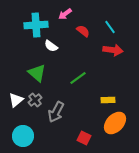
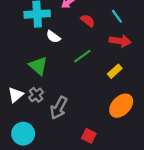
green line: (78, 78) -> (82, 56), moved
yellow rectangle: (108, 100) -> (115, 71), moved, turned -40
orange ellipse: (115, 123) -> (121, 106), moved

